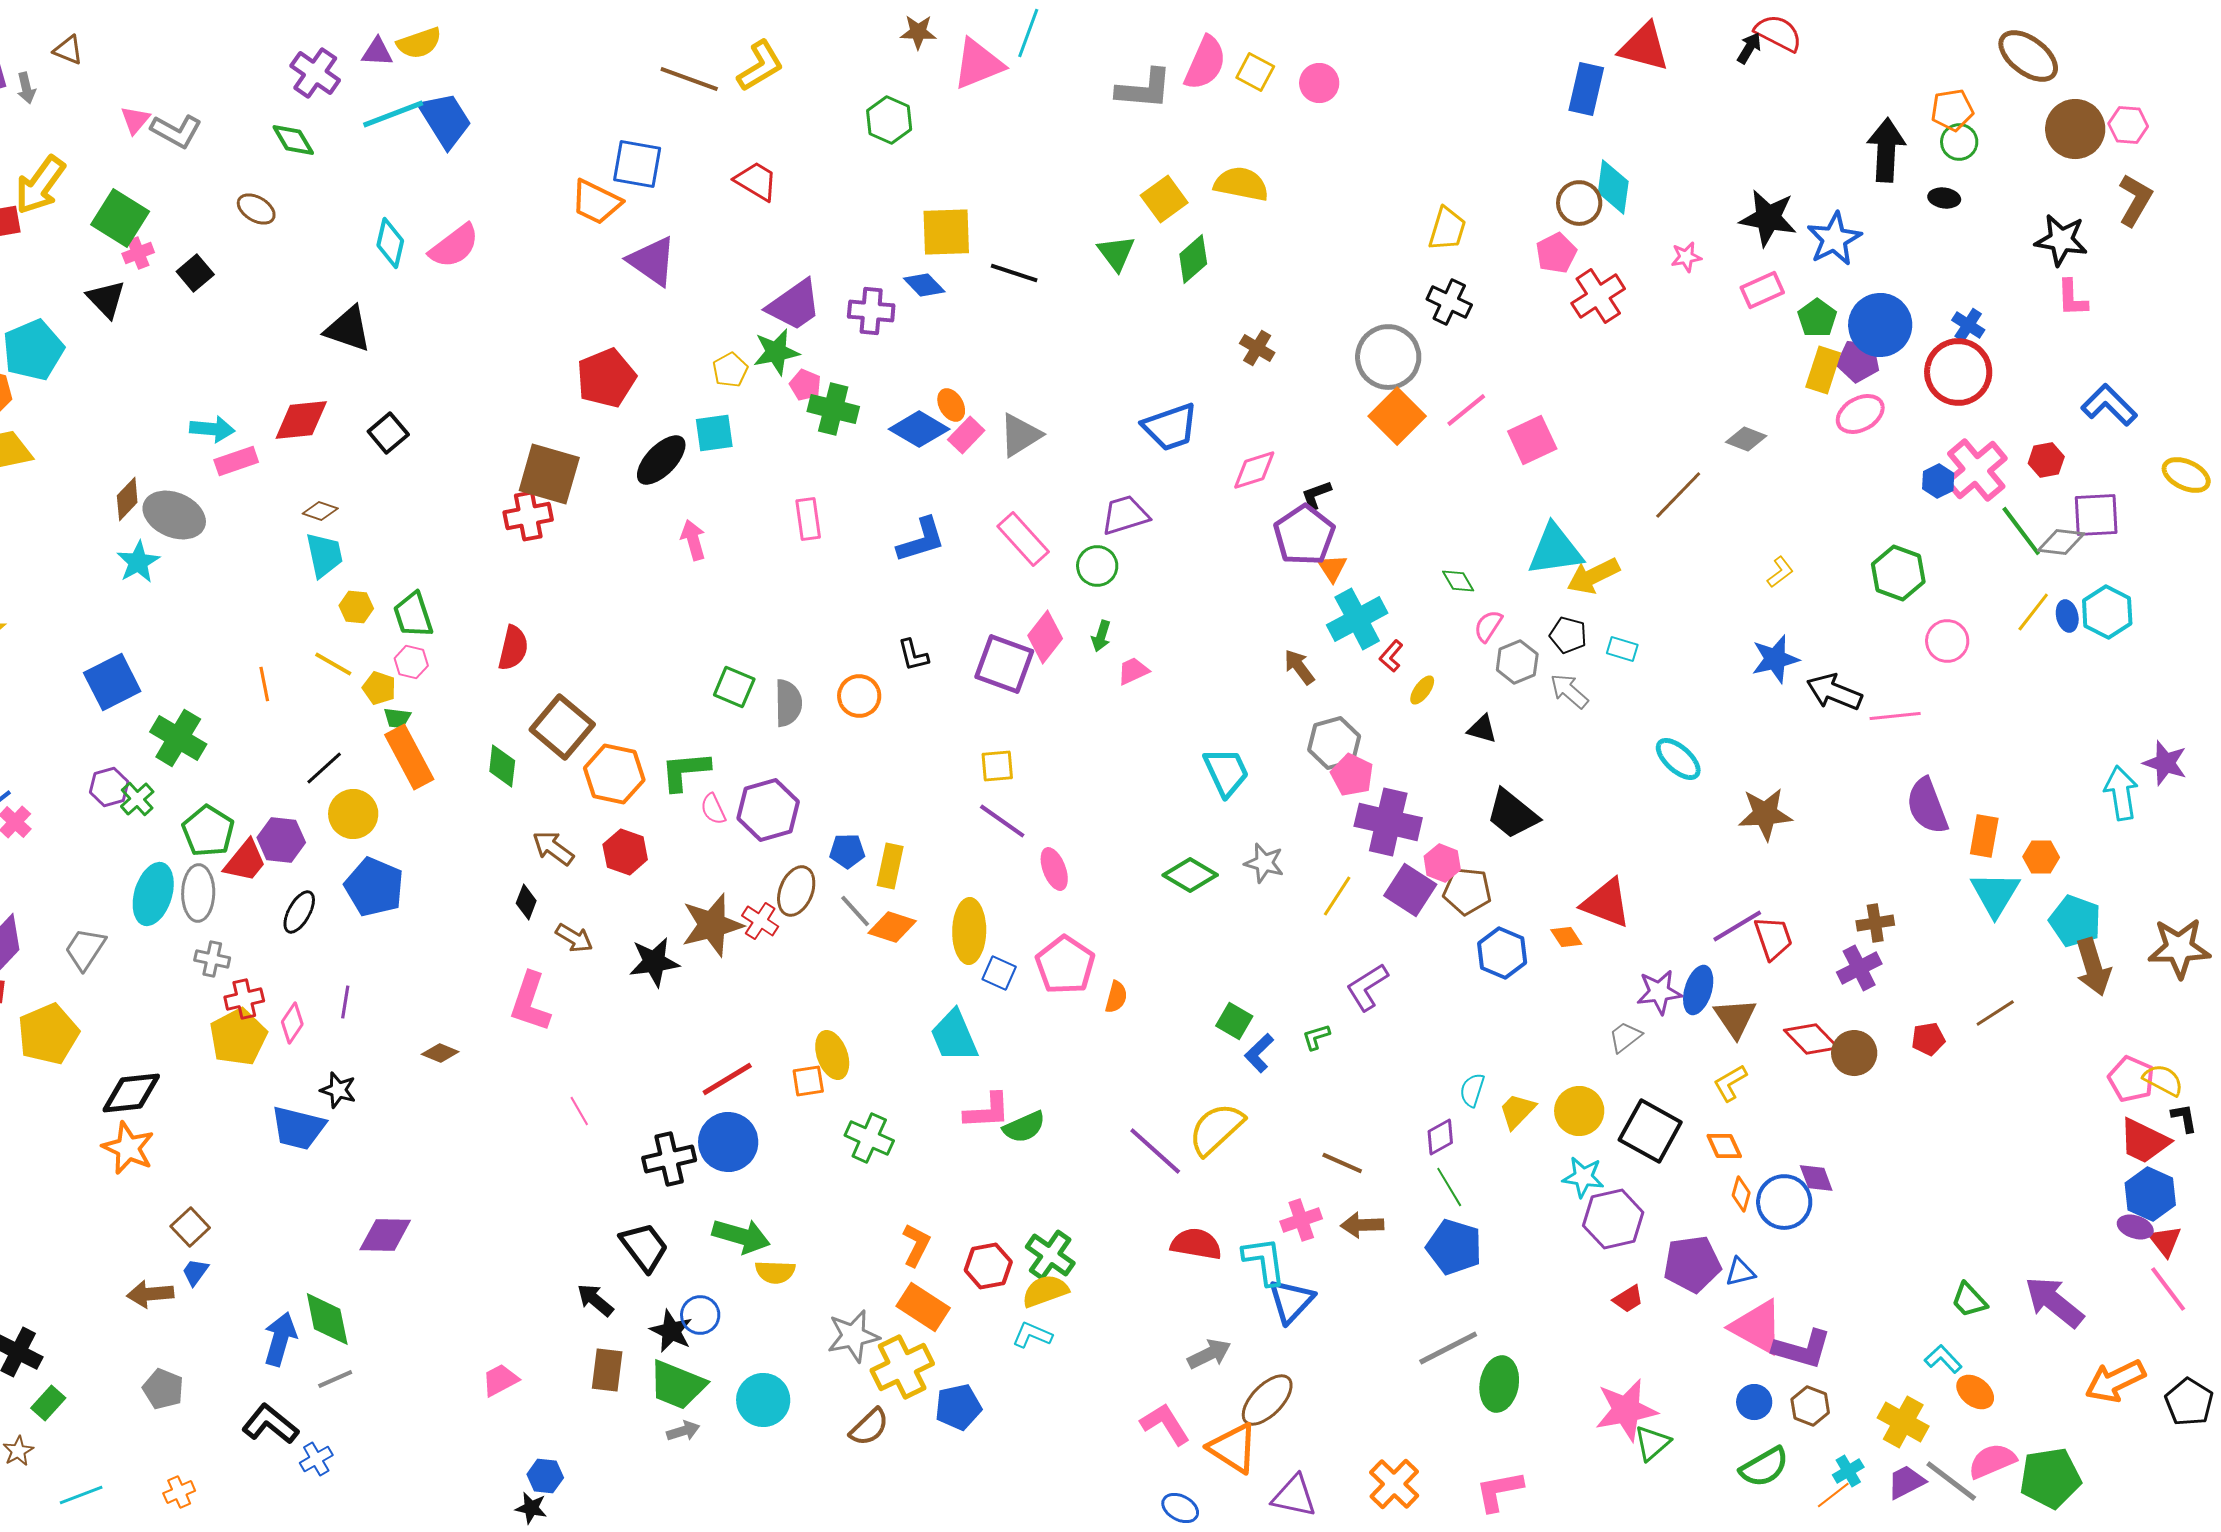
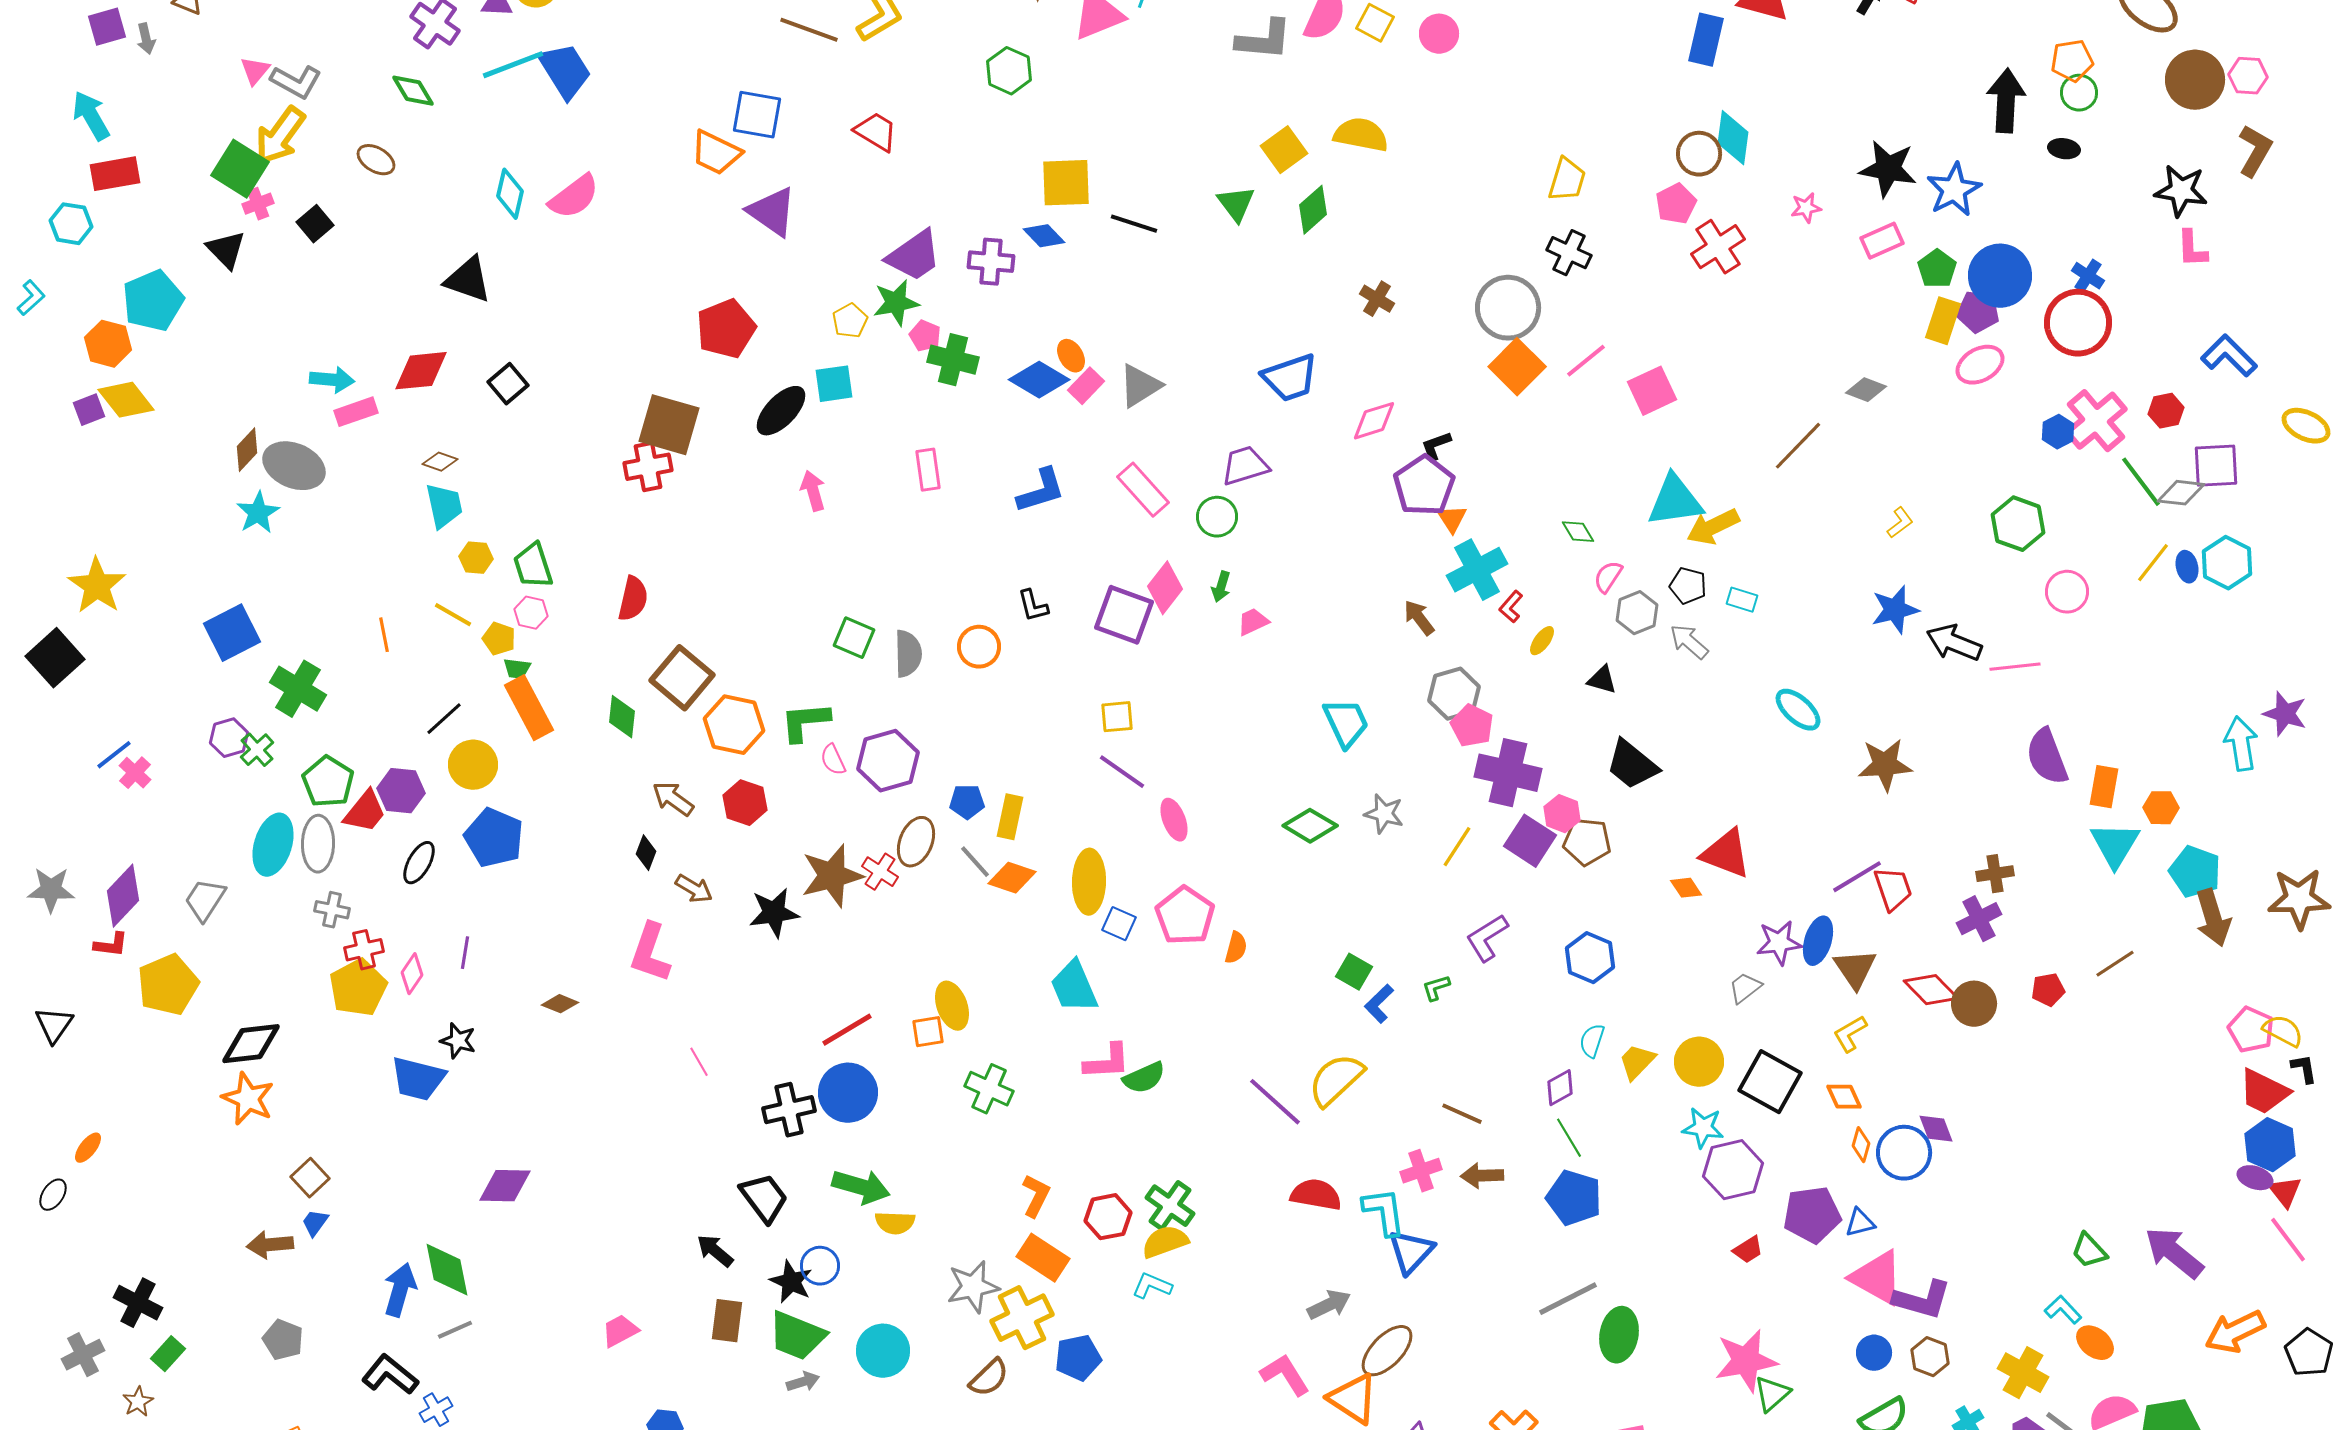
yellow arrow: (40, 185) -> (280, 136), moved
blue hexagon: (1502, 953) -> (1590, 958), moved

